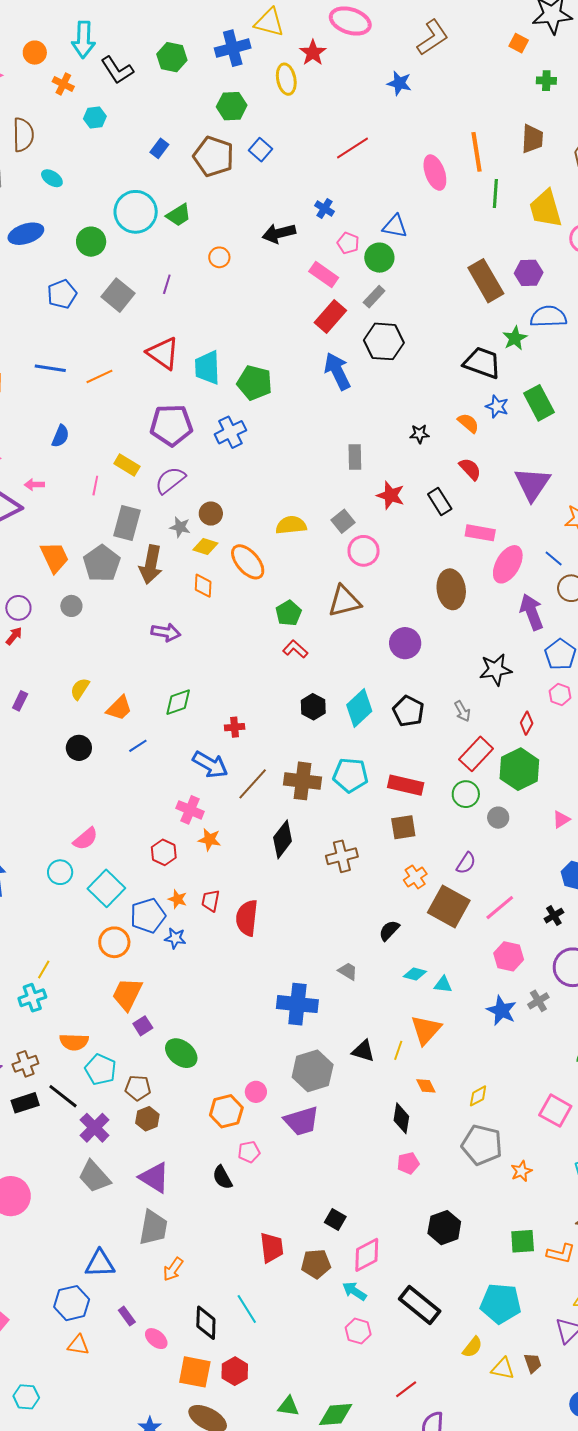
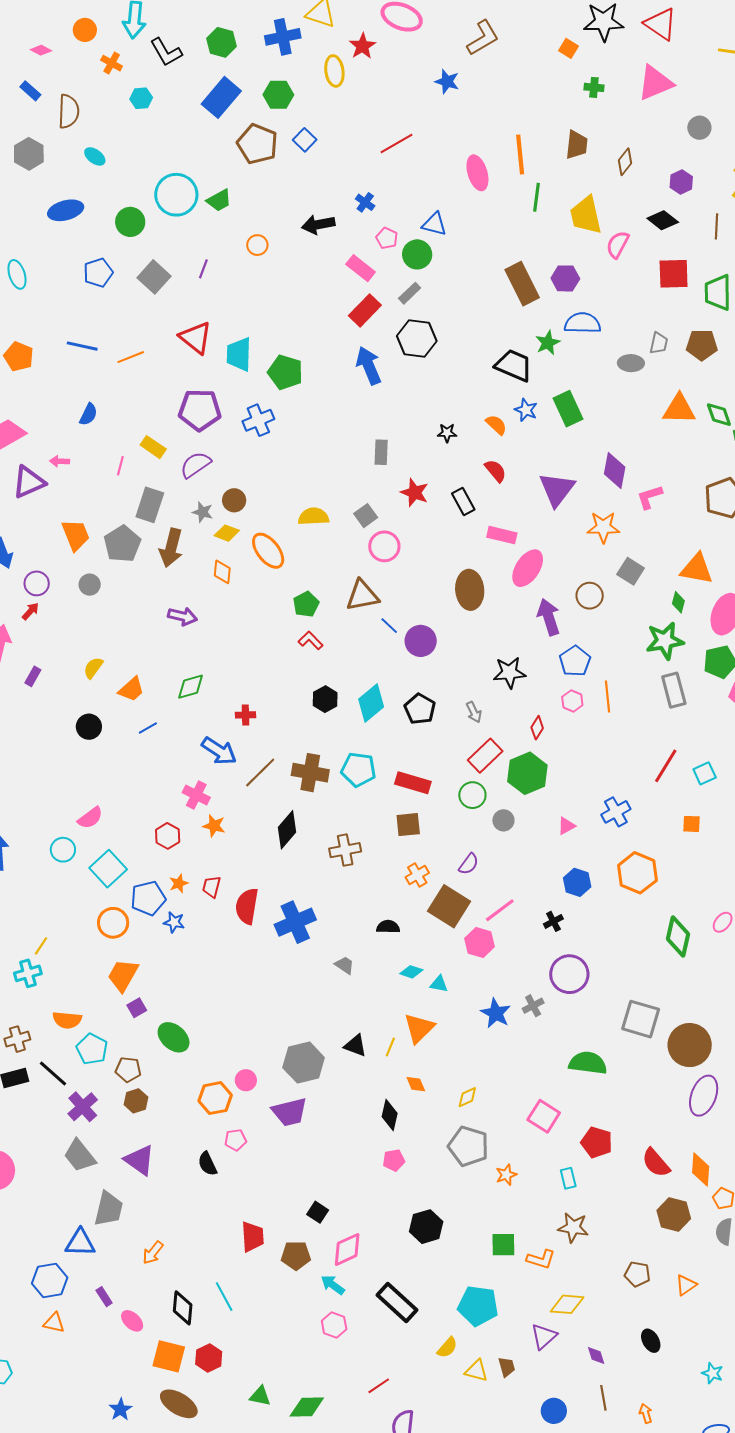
blue rectangle: (159, 148) -> (221, 97), moved, size x2.0
blue line: (554, 559) -> (389, 626), moved
orange star: (178, 899) -> (179, 883), turned 30
black semicircle: (389, 930) -> (388, 927), turned 45
pink hexagon: (509, 956) -> (480, 943), moved
blue cross: (297, 1004) -> (295, 922), moved, turned -33
gray trapezoid: (153, 1228) -> (109, 1209), moved

